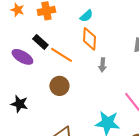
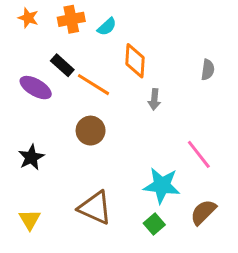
cyan semicircle: (86, 16) -> (107, 27), moved
black star: (19, 104) -> (31, 157), turned 30

